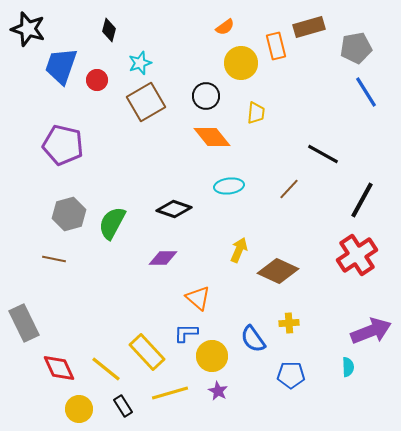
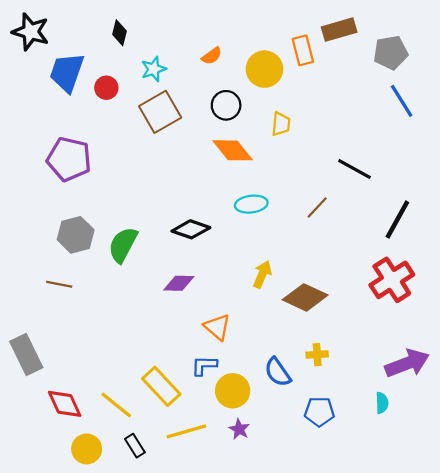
orange semicircle: (225, 27) -> (212, 56), moved

